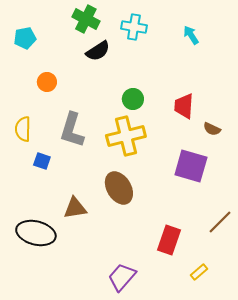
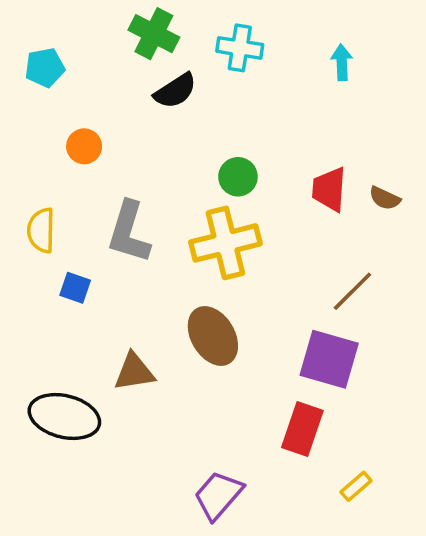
cyan arrow: (191, 35) -> (342, 62), turned 30
brown semicircle: (212, 129) -> (385, 198), moved
purple square: (191, 166) -> (329, 359), moved
brown line: (220, 222) -> (352, 291), moved

